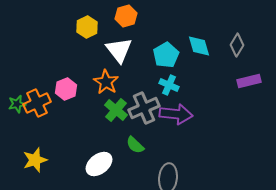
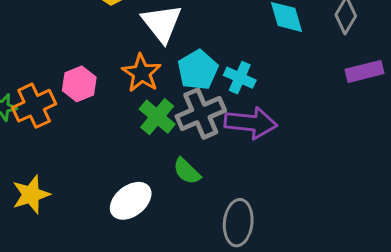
cyan pentagon: (166, 55) -> (198, 70), moved

